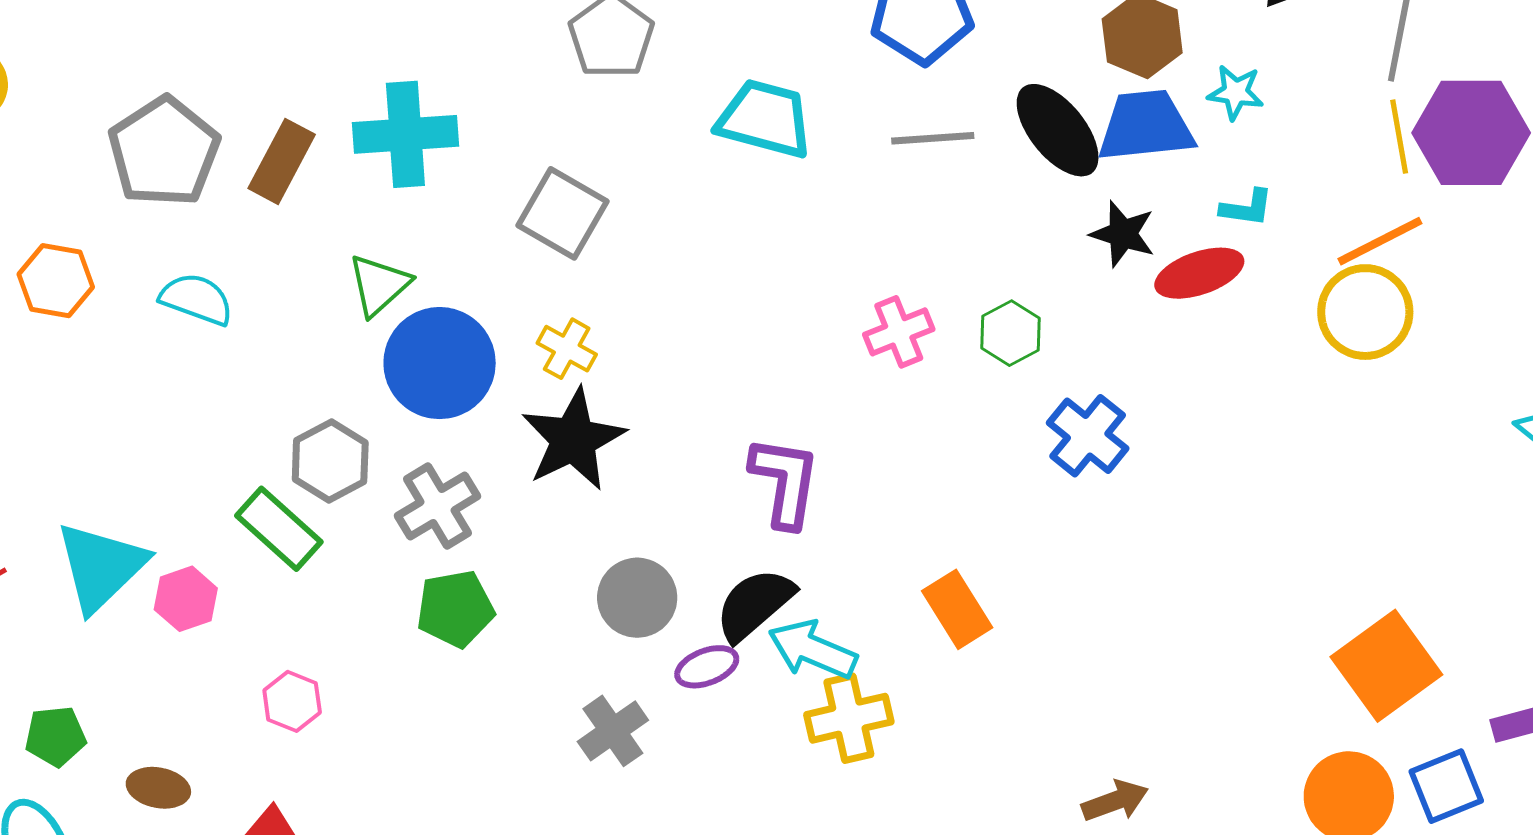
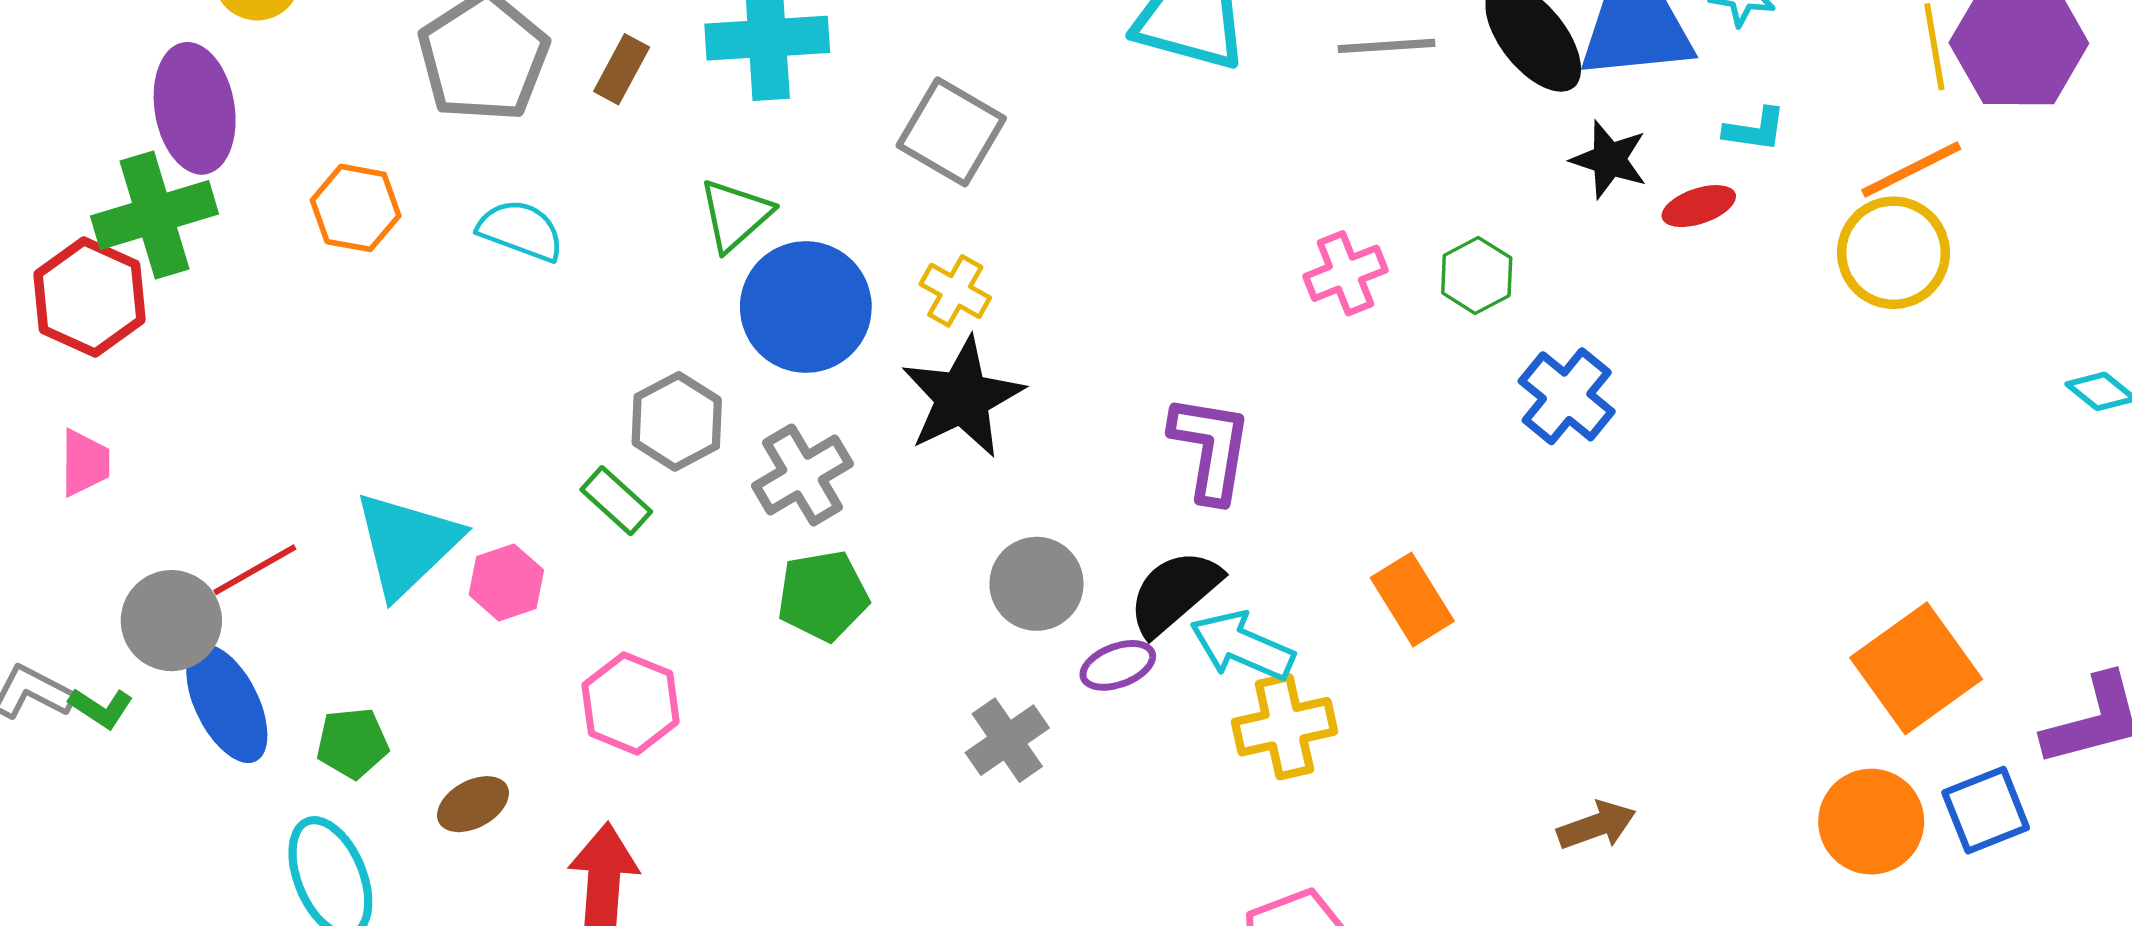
brown rectangle: (282, 161) -> (622, 69), size x0.7
red ellipse: (1199, 273) -> (1699, 206), size x0.7
green rectangle: (279, 529) -> (616, 501), size x0.7
pink hexagon: (292, 701) -> (631, 703), size x1.4
brown ellipse: (158, 788) -> (473, 804), turned -40

